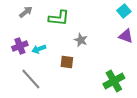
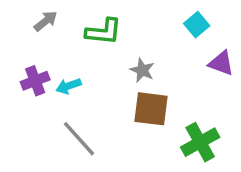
cyan square: (124, 11) -> (197, 25), moved
brown square: (67, 62) -> (151, 109), moved, size x1.5
gray line: (31, 79) -> (79, 139), moved

